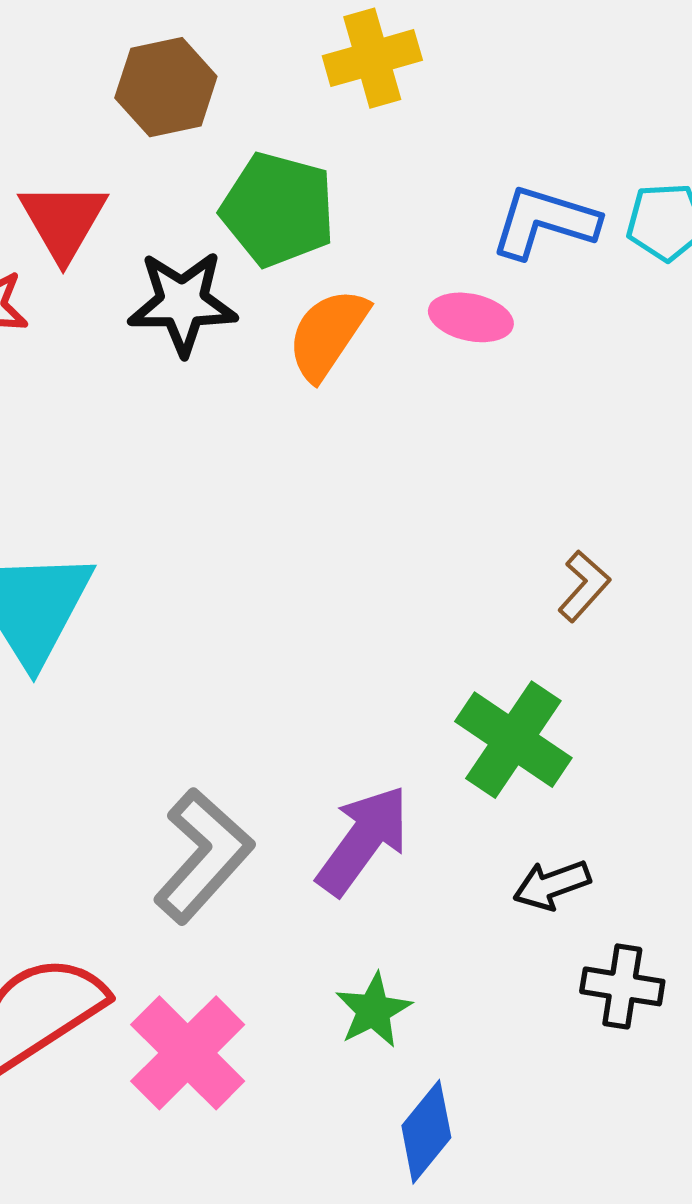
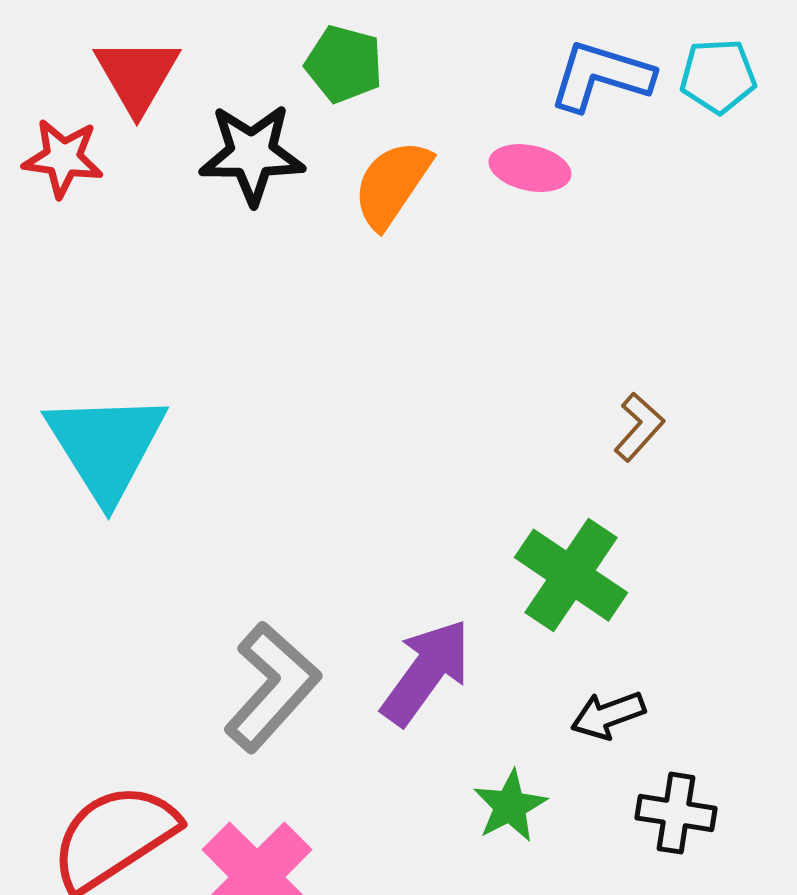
green pentagon: (278, 210) -> (344, 64), size x0.7
green star: (373, 1010) -> (510, 806), moved

